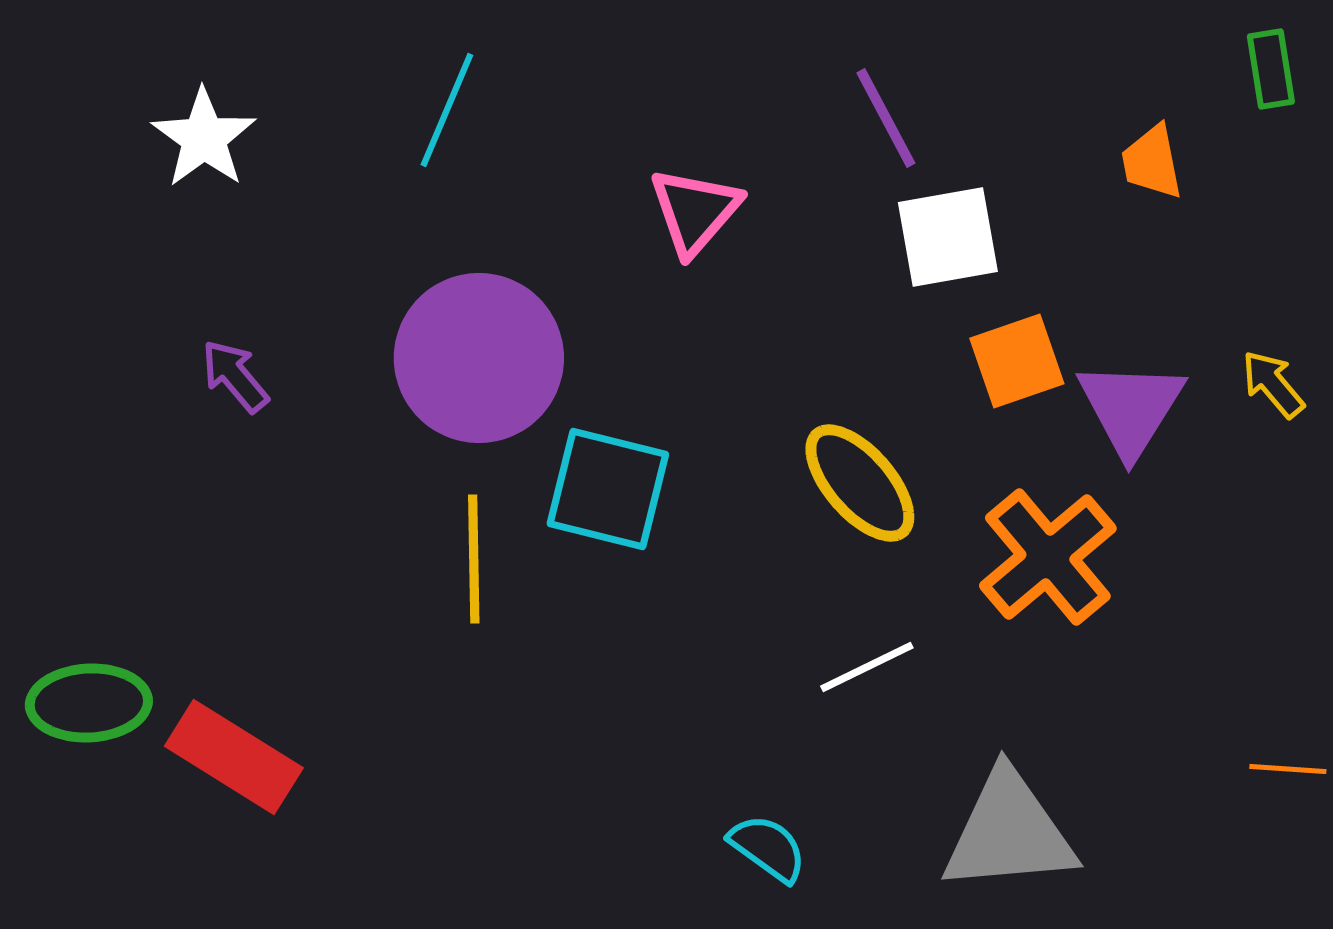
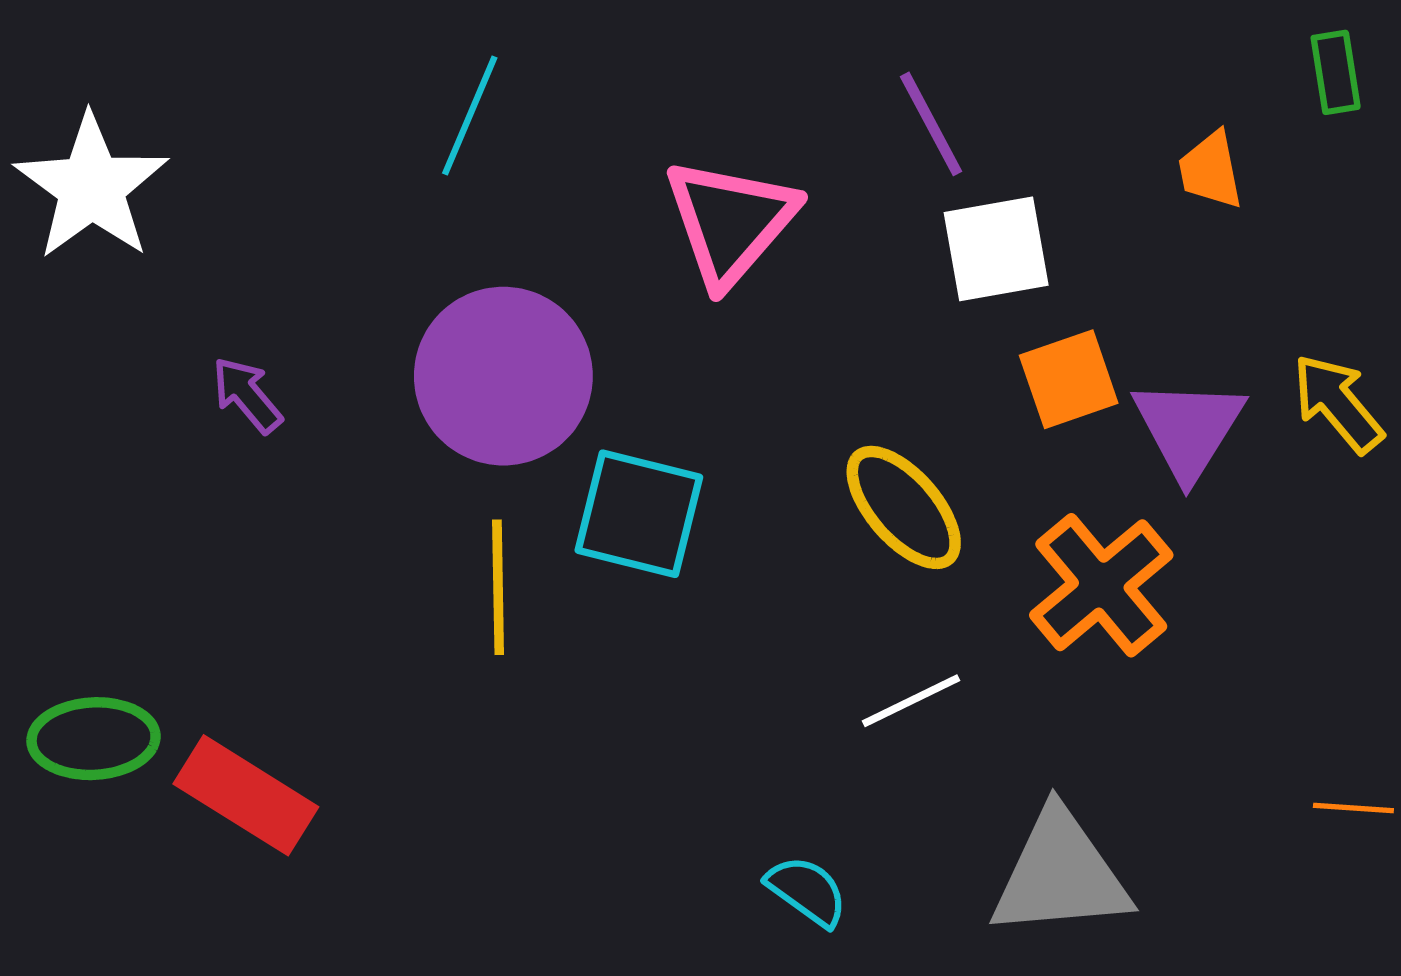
white star: (204, 138) -> (91, 187), moved, size x1.4
pink triangle: (695, 211) -> (730, 222), size x1.4
yellow arrow: (1273, 384) -> (1338, 403), size x1.4

